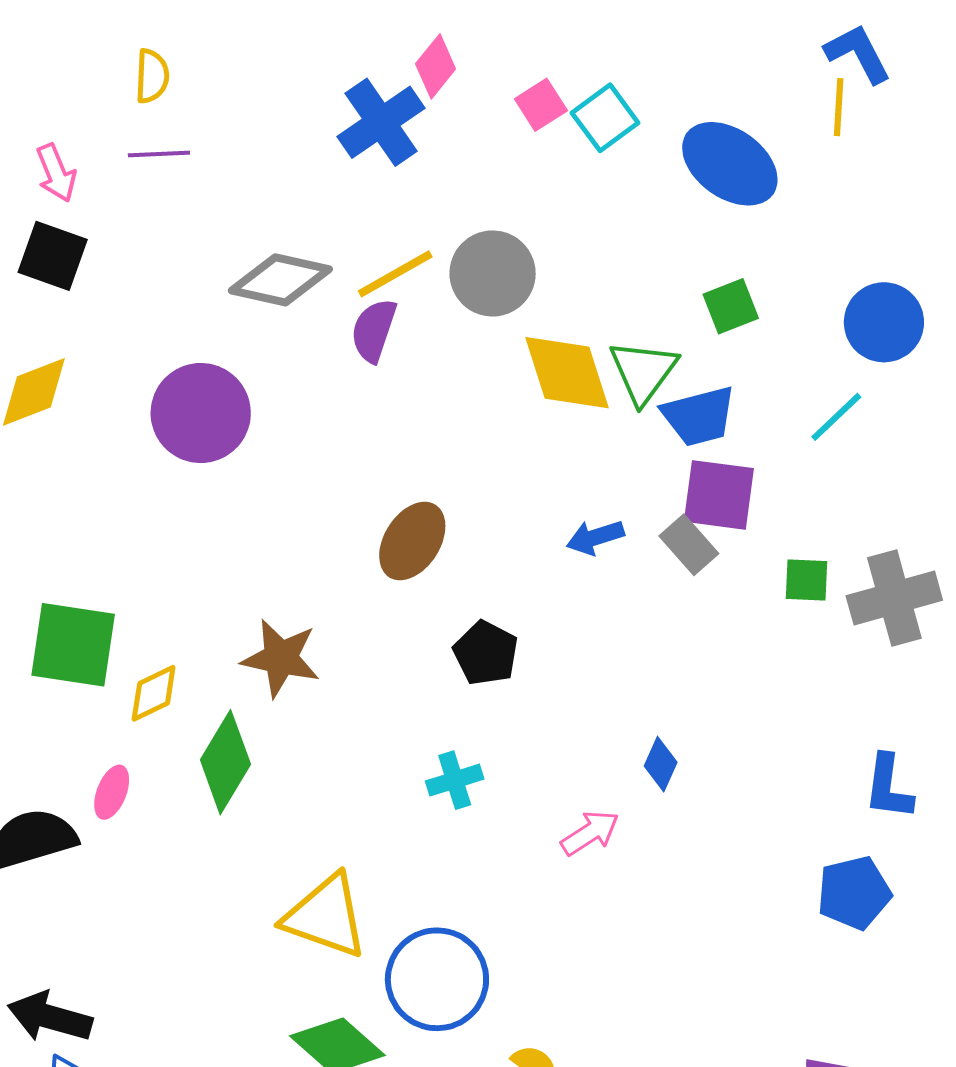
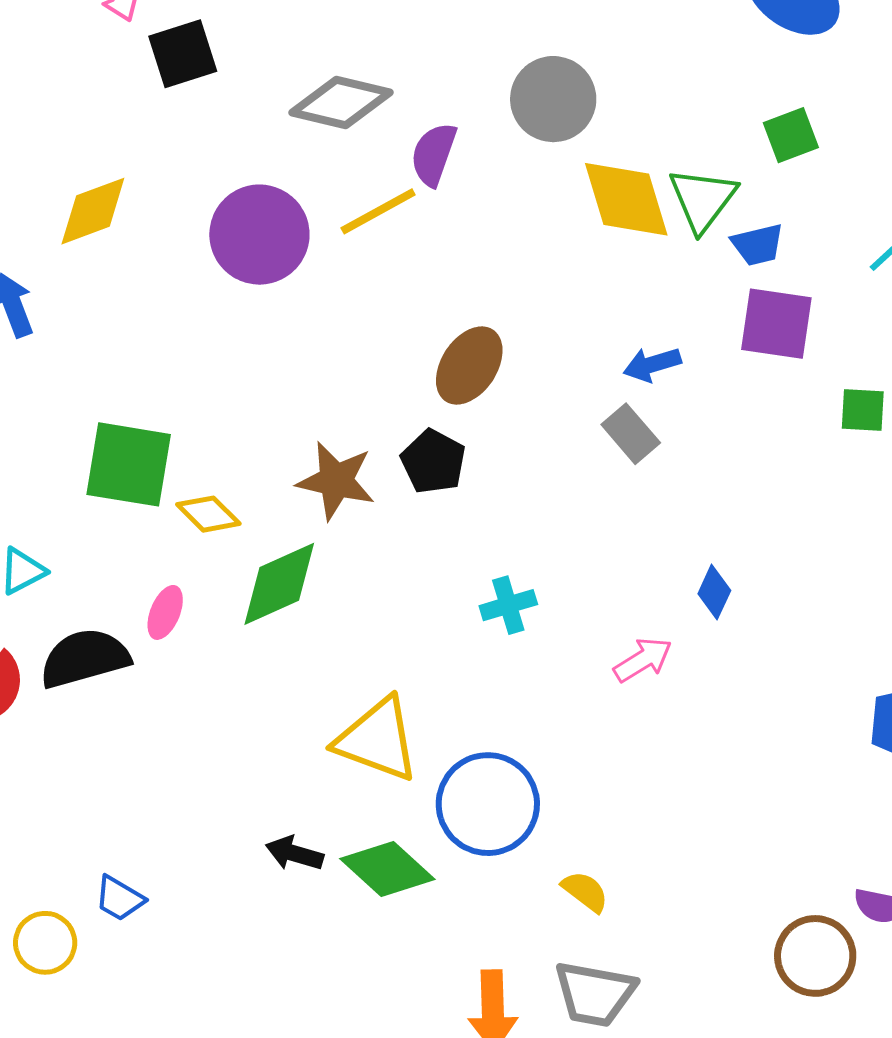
black square: (53, 256) -> (183, 54), moved, turned -38
yellow line: (395, 274) -> (378, 211), moved
blue trapezoid: (699, 416) -> (758, 245), size x0.7
gray rectangle: (689, 545) -> (631, 434), moved
black pentagon: (486, 653) -> (433, 462), moved
yellow diamond: (154, 693) -> (208, 514), turned 70
green diamond: (225, 762) -> (279, 584), turned 34
black arrow: (50, 1017) -> (294, 853), moved, size x0.7

